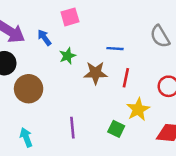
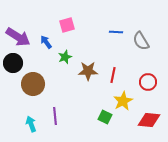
blue line: (115, 49) -> (116, 32), moved
purple line: (72, 128) -> (55, 116), moved

